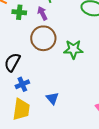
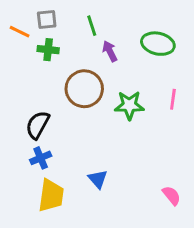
purple arrow: (42, 13) -> (110, 51), moved
blue cross: (22, 84) -> (41, 158), moved

